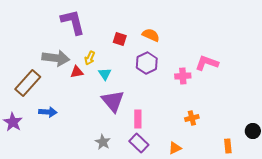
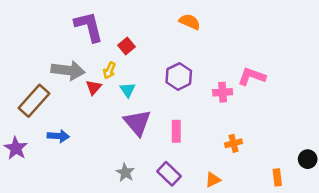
orange semicircle: (151, 35) -> (190, 22), moved
red square: (120, 39) -> (126, 46), moved, turned 32
red triangle: (77, 72) -> (94, 87), turned -40
pink rectangle: (138, 119) -> (176, 131), moved

